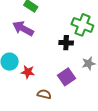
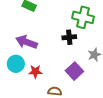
purple arrow: (23, 28) -> (26, 42), moved

